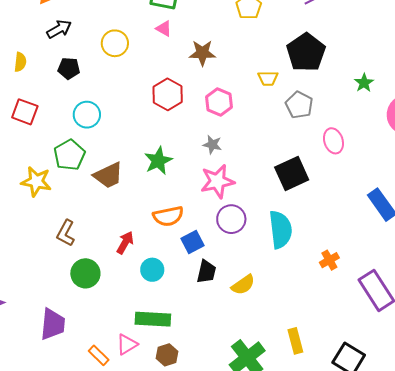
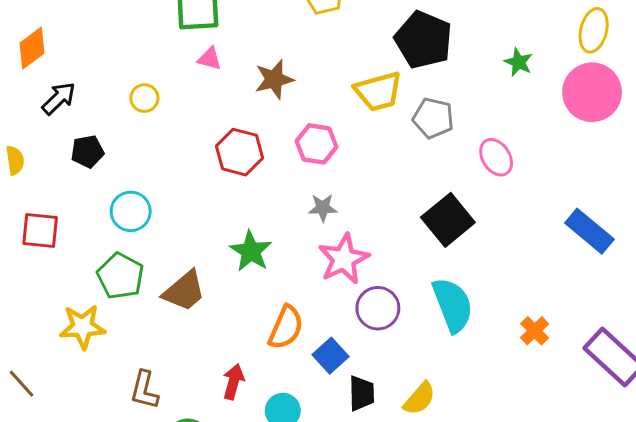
yellow circle: (115, 43) -> (144, 98), size x0.7
yellow trapezoid: (268, 78) -> (378, 91), size x1.6
orange semicircle: (168, 216) -> (286, 327), turned -40

